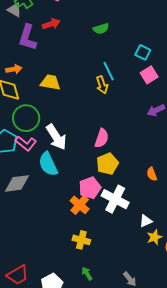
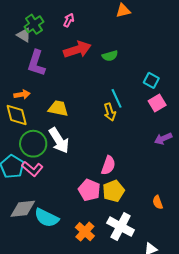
red arrow: (51, 24) -> (77, 50), moved, size x1.5
white arrow: (56, 137) -> (59, 140), moved
cyan semicircle: (48, 164) -> (47, 218), moved, turned -40
pink pentagon: (90, 188) -> (89, 190), moved, turned -30

